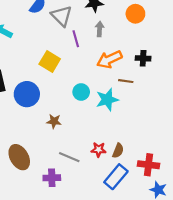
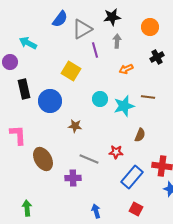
gray triangle: (62, 16) -> (82, 29), turned 45
black cross: (143, 58) -> (157, 57), moved, turned -32
orange arrow: (109, 59) -> (126, 69), size x0.6
brown line: (126, 81) -> (148, 97), moved
brown semicircle: (118, 151) -> (140, 135), moved

